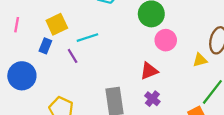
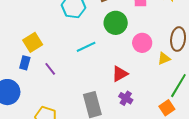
cyan line: (87, 38) -> (86, 47), moved
pink circle: (166, 40) -> (142, 43), moved

